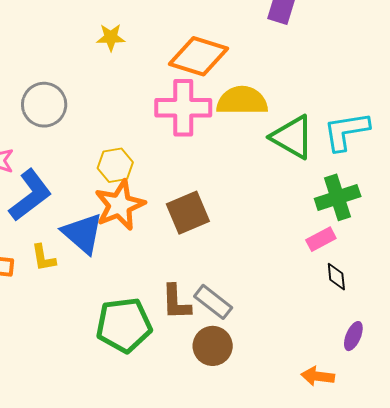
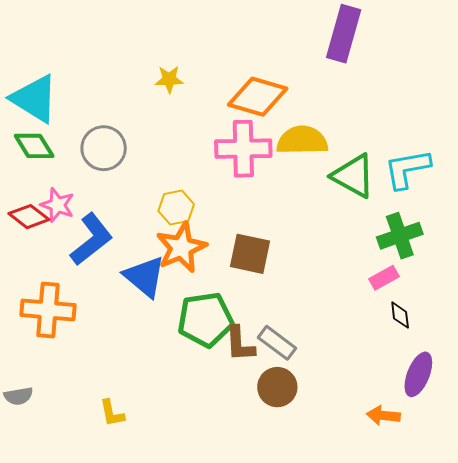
brown square: (188, 213) -> (250, 254), turned 36
yellow L-shape: (43, 258) -> (112, 413), moved
green pentagon: (124, 325) -> (205, 320), moved
purple ellipse: (353, 336) -> (418, 374), size x1.5

